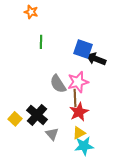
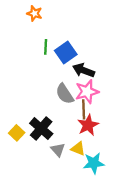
blue square: (83, 49) -> (66, 53), moved, turned 36
black arrow: (96, 59) -> (84, 70), moved
yellow triangle: (79, 133) -> (78, 149), moved, turned 48

